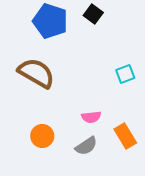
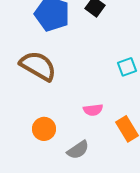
gray semicircle: (86, 146) -> (78, 150), moved

